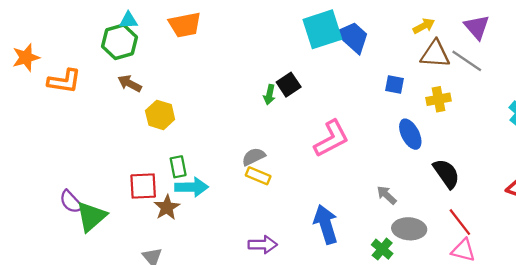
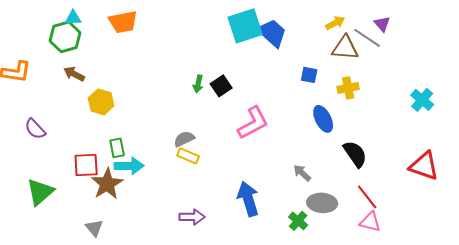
purple triangle: (477, 27) -> (382, 24), size x0.7
gray line: (467, 61) -> (367, 38), moved
black square: (289, 85) -> (221, 86), moved
purple semicircle: (71, 202) -> (35, 129), moved
brown star: (167, 207) -> (107, 184), size x1.4

